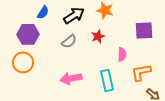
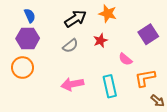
blue semicircle: (43, 12) -> (30, 16), moved, turned -56
purple square: (144, 30) -> (148, 34), turned -30
pink semicircle: (122, 54) -> (125, 59), turned 128

